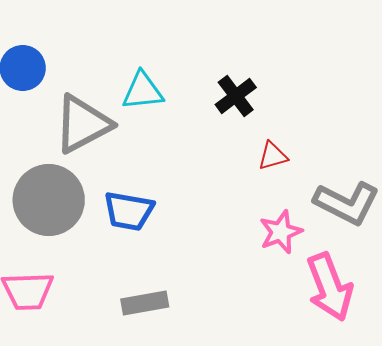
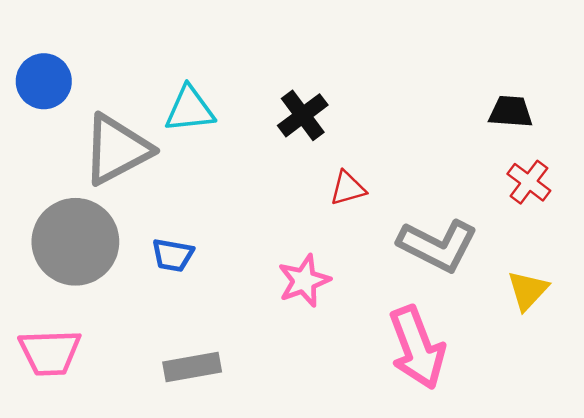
blue trapezoid: (129, 211) -> (173, 255), size x0.7
pink star: (281, 232) -> (304, 281), moved

